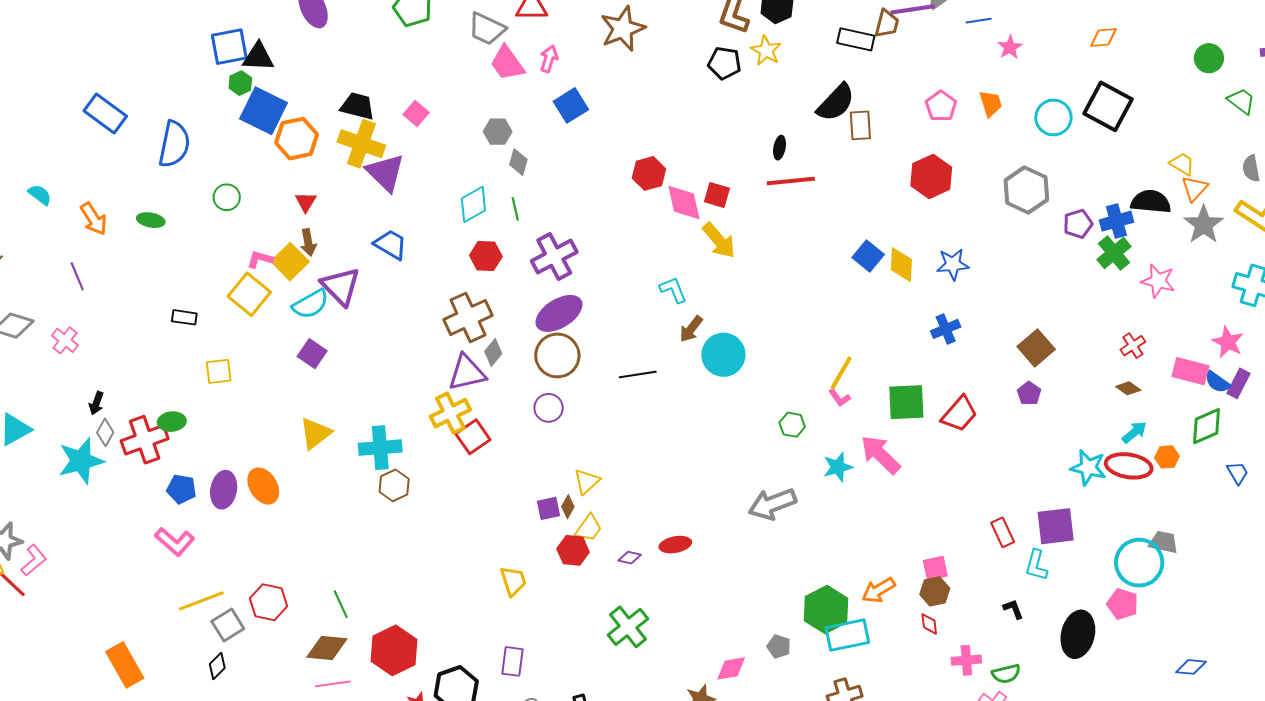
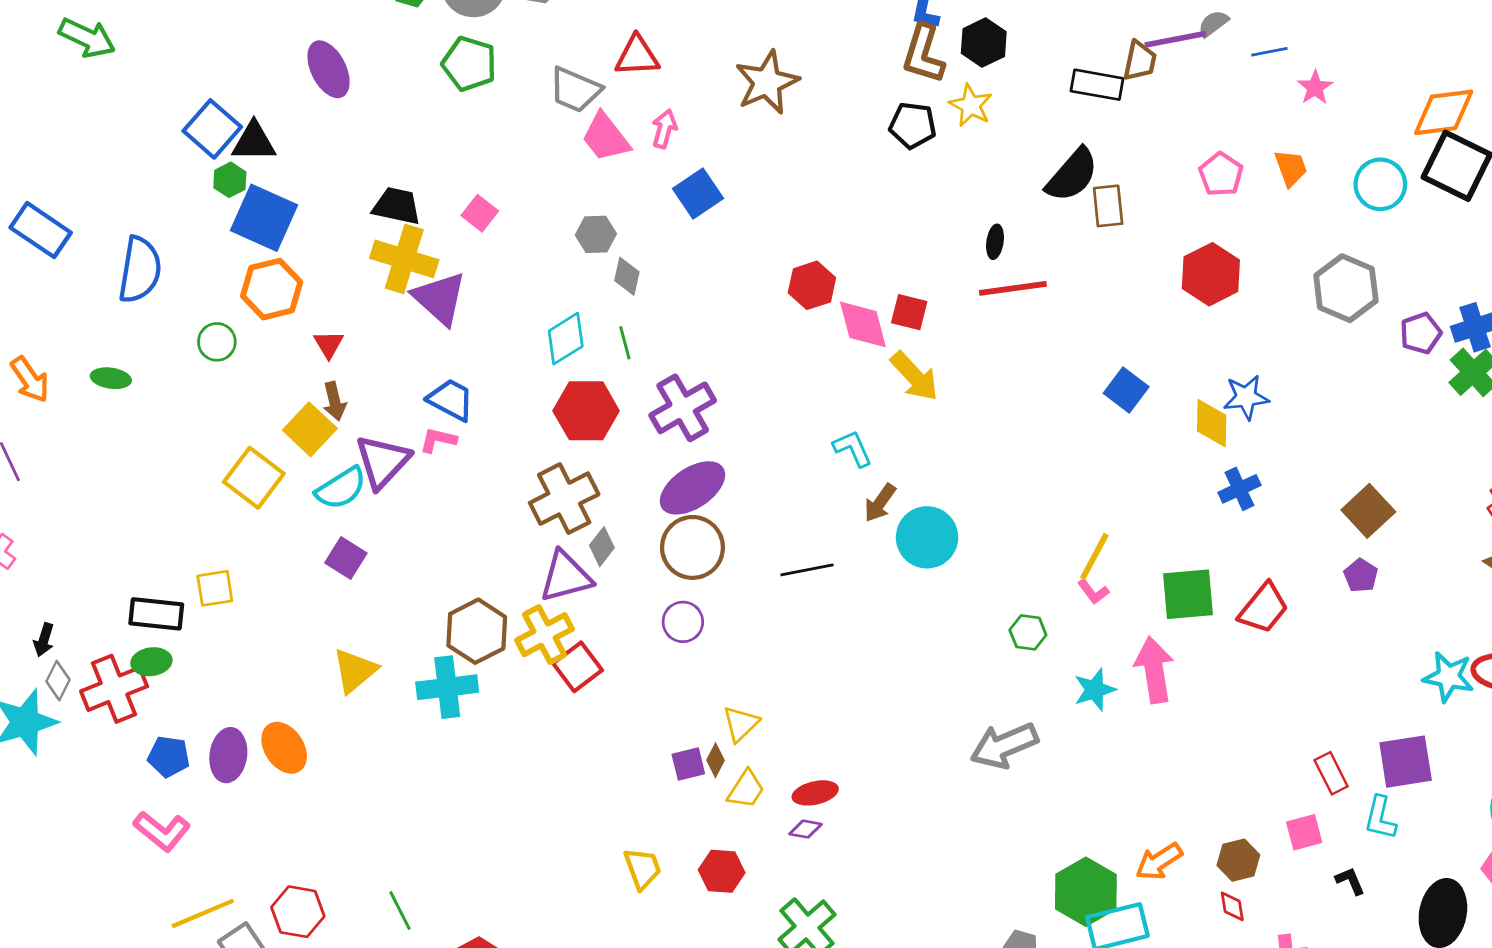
orange diamond: (1104, 38) -> (1444, 112), moved, size x1.6
blue square: (229, 47) -> (212, 129), turned -36
orange hexagon: (297, 139) -> (272, 289), moved
red hexagon: (486, 256) -> (586, 411), size x1.4
pink L-shape: (260, 259) -> (438, 440), moved
yellow diamond: (901, 265) -> (1212, 423), moved
purple triangle: (341, 286) -> (383, 461), turned 30
black rectangle: (184, 317) -> (156, 614), moved, size x1.5
pink arrow: (880, 455) -> (1154, 670), turned 39
brown hexagon: (394, 485) -> (477, 631), moved, size x1.4
red ellipse: (675, 545) -> (815, 793), moved
red hexagon: (573, 550) -> (722, 871), moved
pink square: (935, 568) -> (1304, 832), moved

